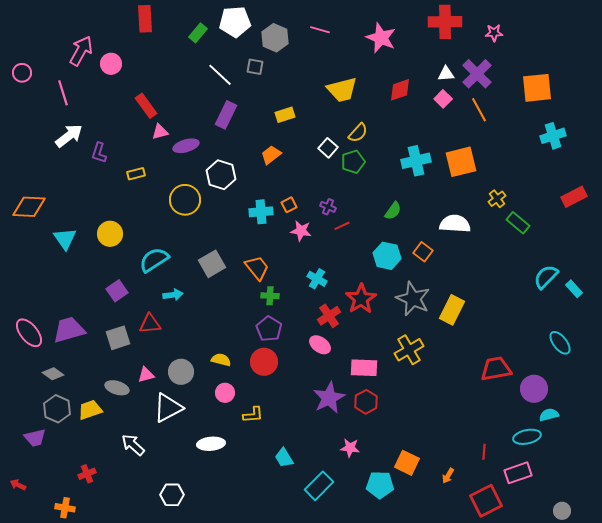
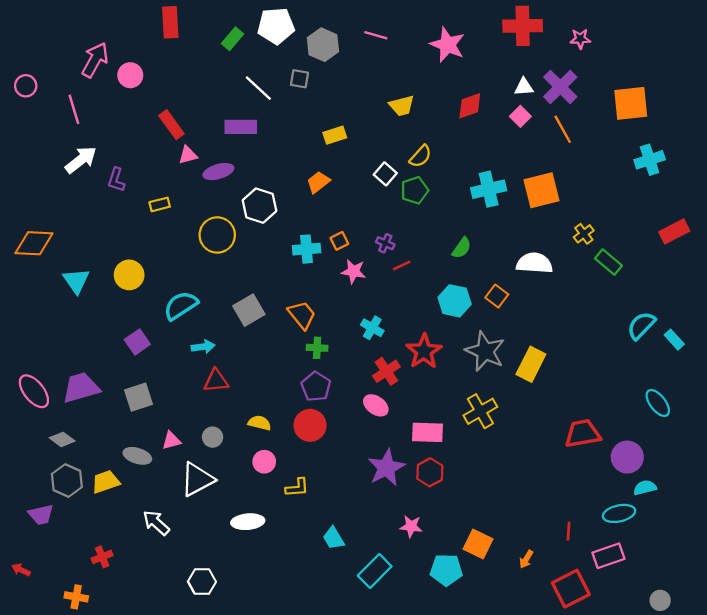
yellow trapezoid: (342, 90) -> (402, 106), size x0.7
purple rectangle: (226, 115) -> (241, 127), moved, turned 64
red triangle: (150, 324) -> (216, 381), moved
gray circle: (181, 372) -> (213, 437), size x0.7

